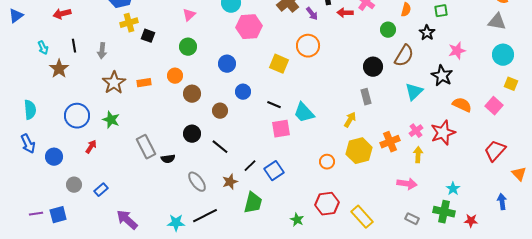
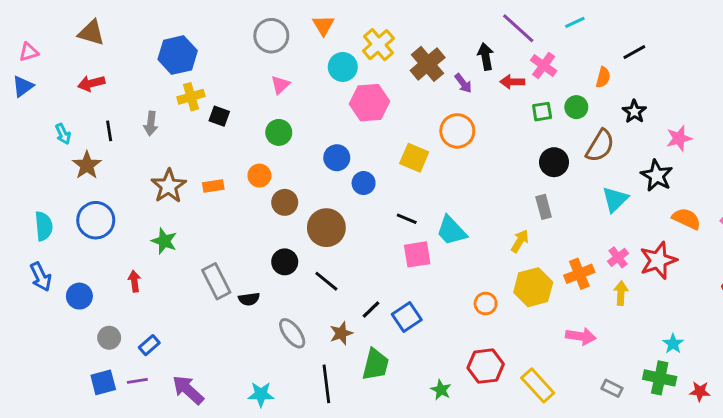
green square: (441, 11) -> (542, 112), moved
gray arrow: (102, 51) -> (151, 123), moved
blue circle: (243, 92) -> (364, 183), moved
brown circle: (220, 111) -> (326, 228), size x1.6
blue circle: (77, 116) -> (96, 220), moved
red arrow: (91, 147) -> (134, 281), turned -40
pink arrow: (407, 184) -> (581, 336), moved
purple line: (36, 214) -> (137, 381), moved
blue square: (58, 215) -> (103, 382), moved
black line: (205, 216) -> (326, 384), moved, turned -70

